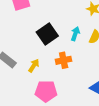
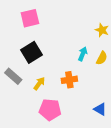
black square: (47, 34) -> (32, 52), moved

